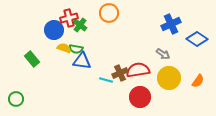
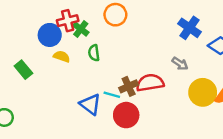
blue cross: (171, 24) -> (190, 28), turned -30
green semicircle: (76, 49) -> (94, 53), moved, turned 72
blue triangle: (82, 61) -> (90, 104), moved, turned 30
yellow circle: (169, 78) -> (203, 92), moved
red circle: (140, 97) -> (126, 115), moved

